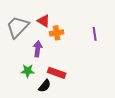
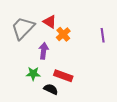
orange cross: (57, 33) -> (63, 34), turned -32
black semicircle: (45, 86) -> (51, 89), turned -104

